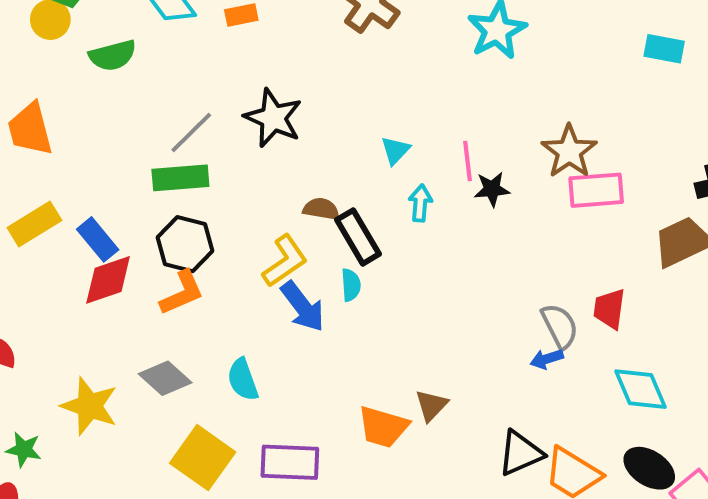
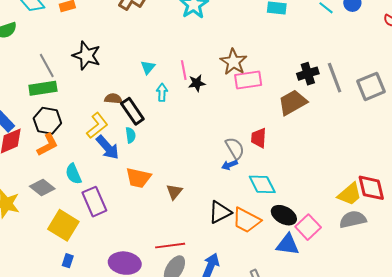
gray line: (191, 132) -> (47, 66), turned -70
cyan semicircle: (243, 380) -> (73, 174), moved
cyan diamond: (640, 389) -> (262, 184), moved
orange trapezoid: (383, 427) -> (138, 178), moved
purple rectangle: (290, 462) -> (94, 202), moved, turned 68

